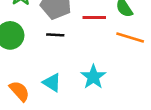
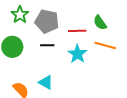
cyan star: (93, 77) -> (77, 54), moved

